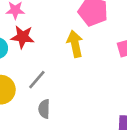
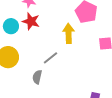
gray line: (37, 80) -> (50, 58), moved

